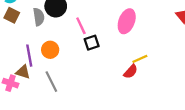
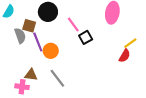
brown square: (12, 15) -> (29, 26), moved
gray semicircle: (39, 17) -> (20, 36), moved
purple line: (29, 56) -> (38, 42), moved

